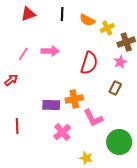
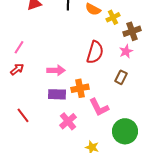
pink arrow: (50, 51) -> (56, 70), moved
pink line: (23, 54) -> (19, 47), moved
red line: (17, 126) -> (23, 115), turned -35

